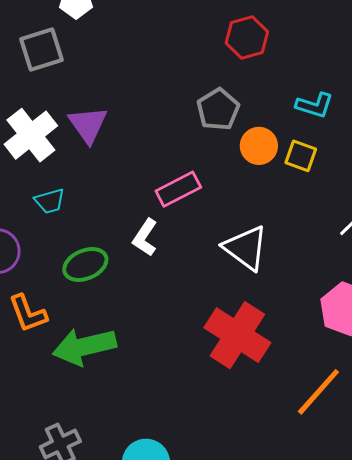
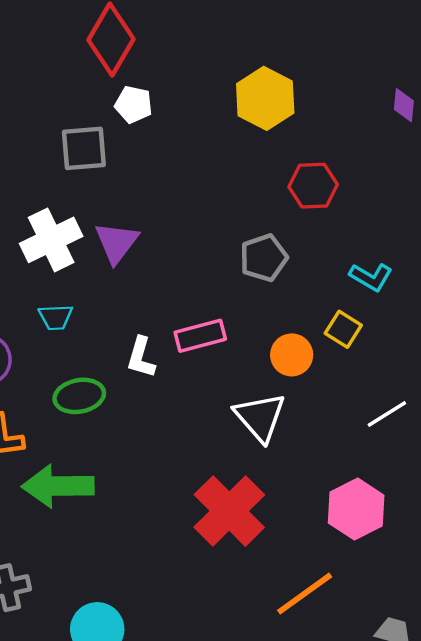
orange circle: (259, 146) -> (292, 355), moved
white L-shape: (145, 237) -> (141, 357), moved, turned -30

